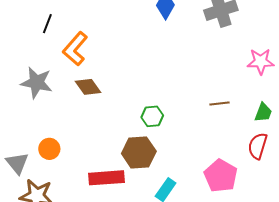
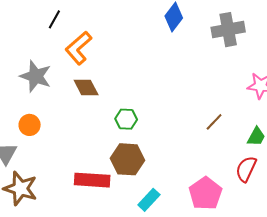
brown line: (220, 104) -> (214, 122), turned -48
green hexagon: (152, 116) -> (126, 119), moved
orange circle: (49, 149) -> (30, 125), moved

